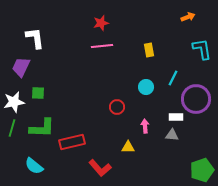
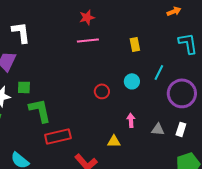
red circle: (117, 107) -> (102, 91), moved
white rectangle: (176, 117) -> (181, 129), moved, turned -72
green L-shape: (42, 128) -> (40, 110), moved, turned -104

